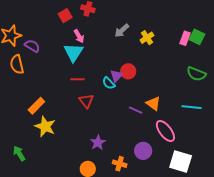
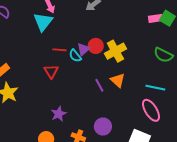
yellow cross: (147, 38) -> (115, 51), moved, size x1.5
pink rectangle: (185, 38) -> (155, 18), turned 56
red line: (77, 79) -> (59, 50), moved
purple line: (136, 110) -> (99, 85), turned 32
pink ellipse: (165, 131) -> (151, 110), moved

